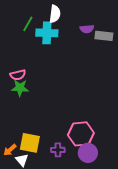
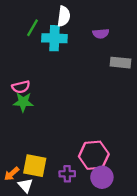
gray rectangle: (104, 36) -> (120, 63), moved

